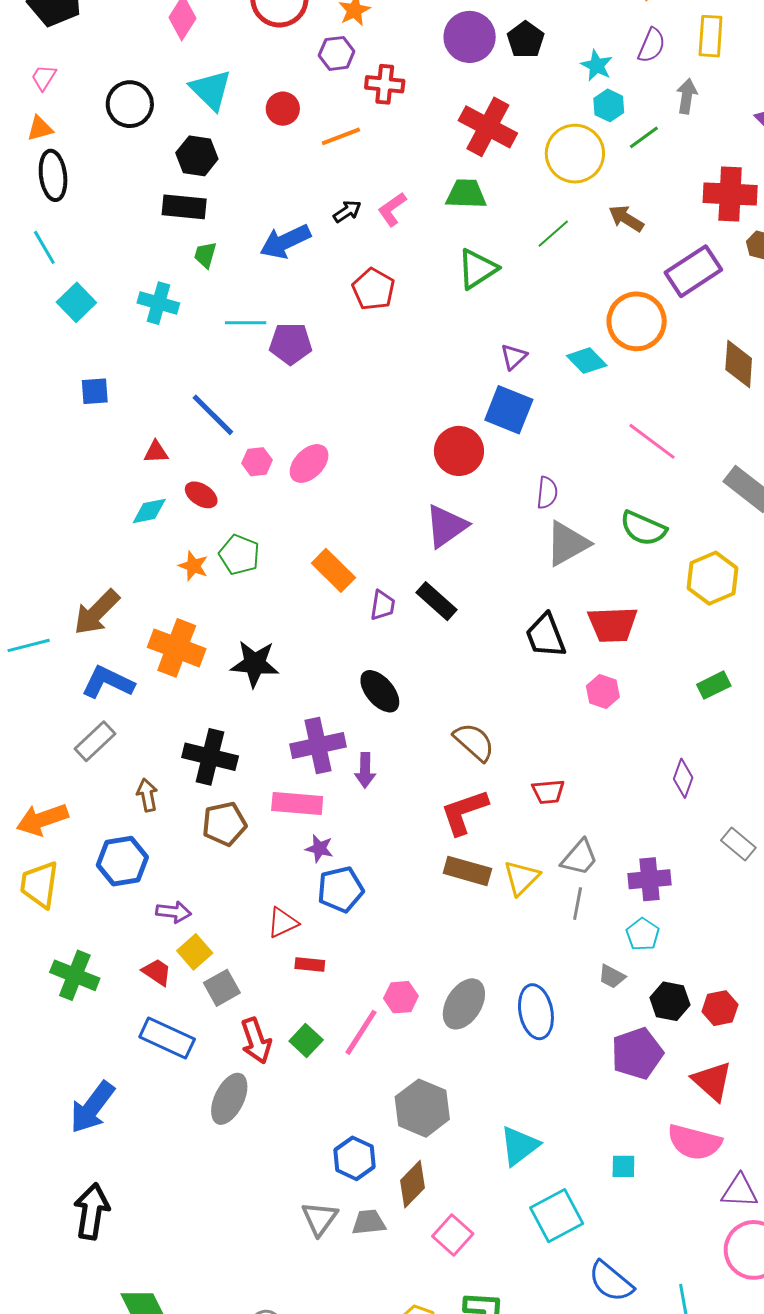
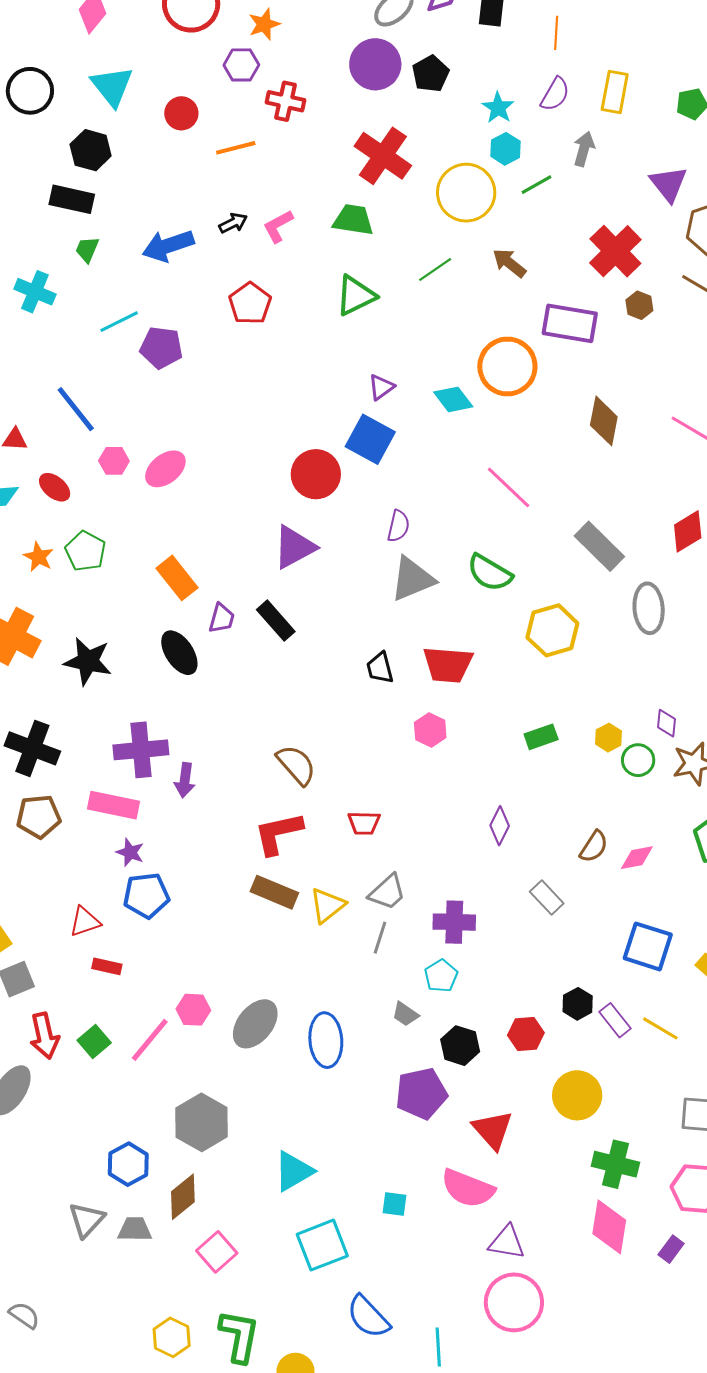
red cross: (730, 194) -> (615, 251), turned 36
purple rectangle: (693, 271) -> (570, 323), turned 36
cyan line: (246, 323) -> (119, 322), turned -33
black trapezoid: (546, 636) -> (380, 668), size x0.7
black ellipse: (380, 691) -> (179, 653), moved
red hexagon: (720, 1008) -> (526, 1034), moved

